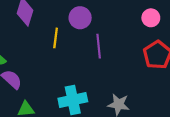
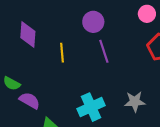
purple circle: (80, 18) -> (93, 22), moved

